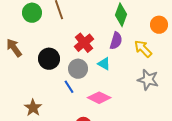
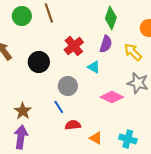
gray circle: (78, 69) -> (68, 86), moved
blue line: (69, 87) -> (59, 107), moved
pink diamond: (99, 98) -> (112, 97), moved

